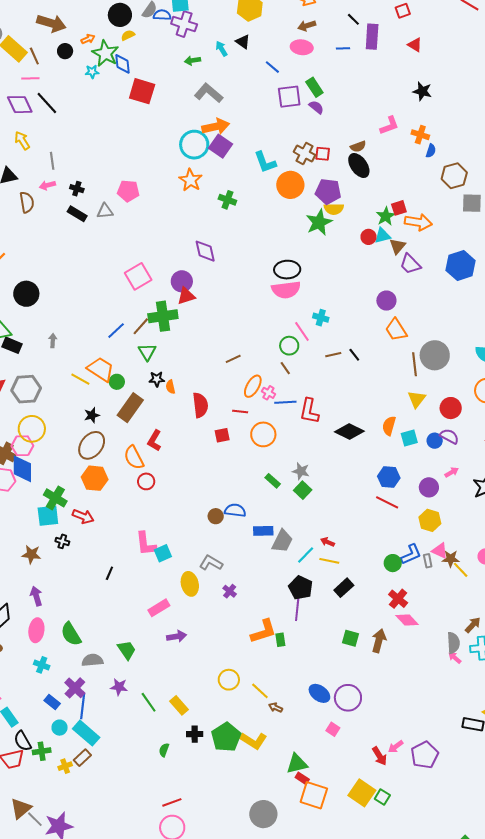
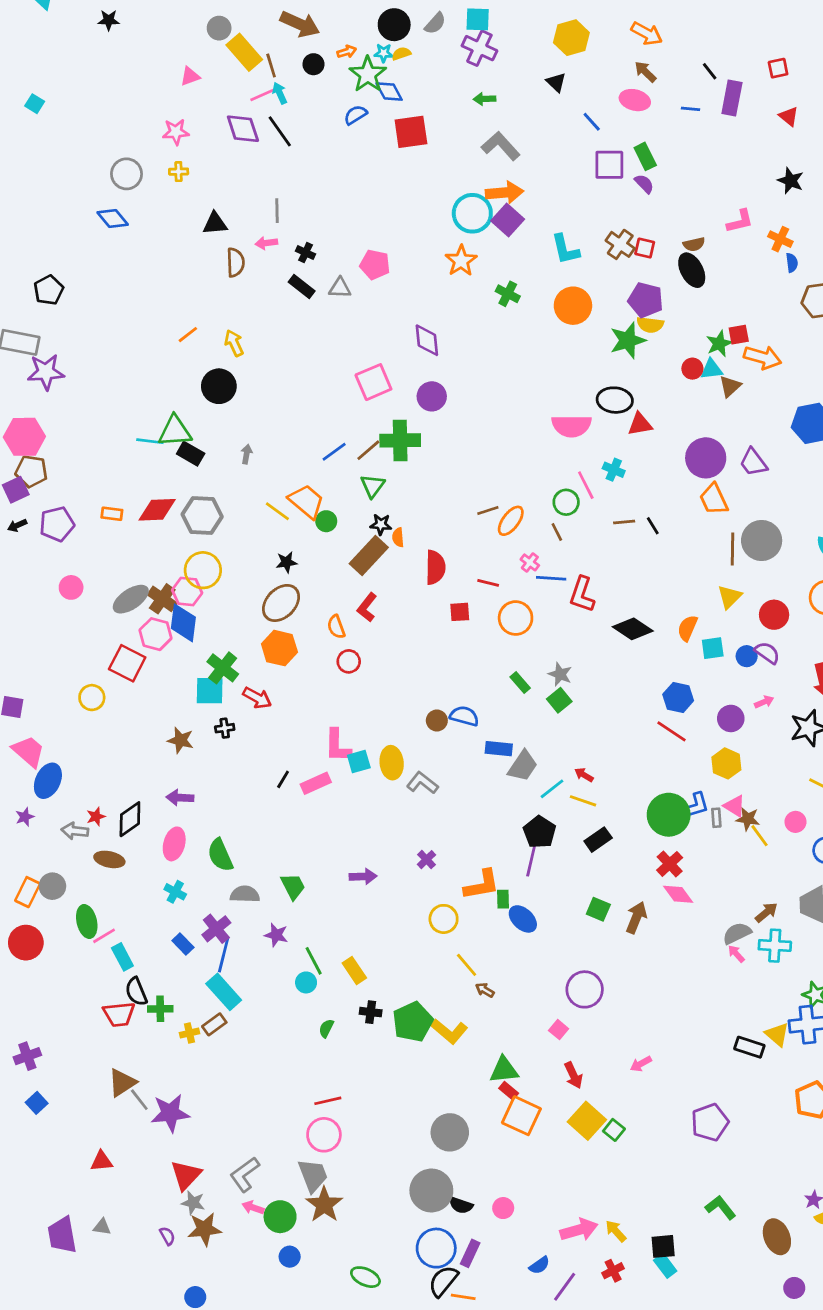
blue semicircle: (162, 15) -> (355, 115), moved, turned -42
brown arrow: (307, 26) -> (645, 72), turned 54
cyan arrow: (221, 49) -> (280, 93), moved
blue diamond: (122, 64) -> (389, 91), turned -30
cyan star: (92, 72) -> (384, 53), moved
pink line: (30, 78) -> (262, 95), turned -30
red square: (142, 91) -> (411, 132), turned -32
yellow arrow: (22, 140) -> (234, 343), moved
blue semicircle: (431, 151) -> (792, 263), turned -32
orange circle: (290, 185) -> (573, 306), moved
purple diamond: (205, 251) -> (427, 340), moved
purple trapezoid: (410, 264) -> (753, 462), moved
black ellipse: (287, 270) -> (615, 400), moved
red triangle: (186, 296) -> (640, 424), moved
purple circle: (386, 301) -> (706, 458), size x1.5
orange ellipse: (253, 386) -> (511, 521), moved
brown rectangle: (130, 408) -> (369, 555), moved
orange semicircle: (134, 458) -> (336, 627), size x0.7
black cross: (62, 541) -> (225, 728), turned -32
green circle: (393, 563) -> (669, 815), size x1.8
yellow ellipse: (190, 584) -> (392, 763), moved
purple cross: (230, 591) -> (426, 860), moved
purple arrow: (36, 596) -> (180, 798), turned -78
pink rectangle: (159, 608) -> (316, 783), moved
gray semicircle: (453, 643) -> (737, 933), turned -120
yellow circle: (229, 680) -> (444, 919), moved
blue ellipse: (319, 693) -> (523, 919), moved
cyan circle: (60, 728) -> (306, 982), moved
purple pentagon: (425, 755) -> (710, 1122), moved
red arrow: (380, 756) -> (573, 1075), moved

